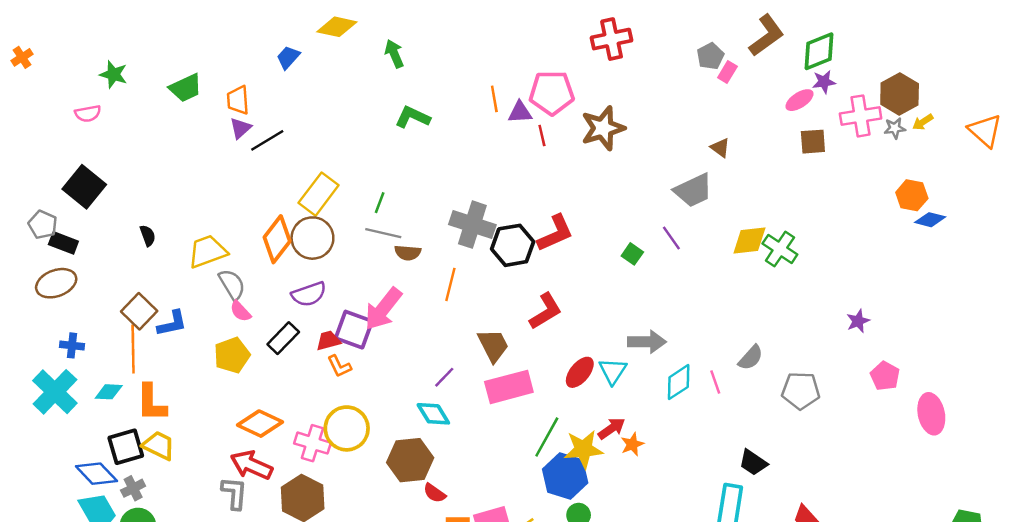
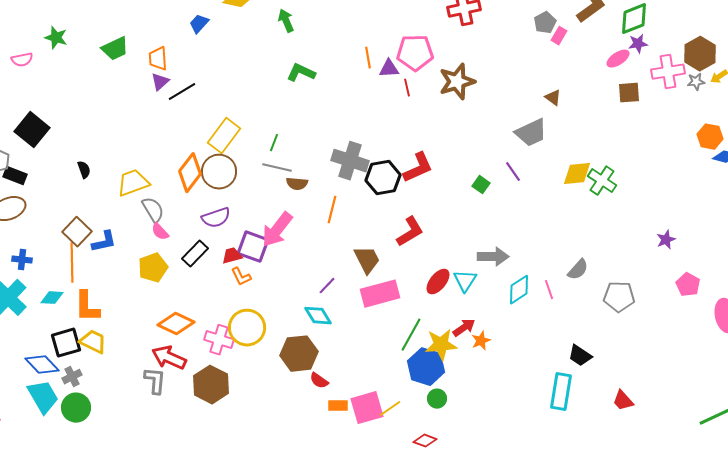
pink semicircle: (88, 114) -> (22, 60), moved

